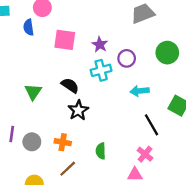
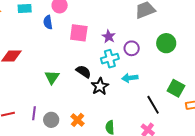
cyan arrow: (140, 91) -> (130, 78), moved
black star: (78, 110) -> (100, 86), moved
orange cross: (63, 142) -> (77, 120), turned 32

